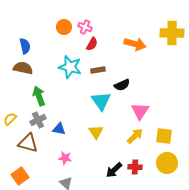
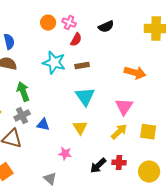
orange arrow: (135, 44) -> (135, 73), moved
black semicircle: (122, 85) -> (106, 27), moved
pink star: (65, 158) -> (65, 154), moved
yellow circle: (167, 163) -> (149, 172), moved

